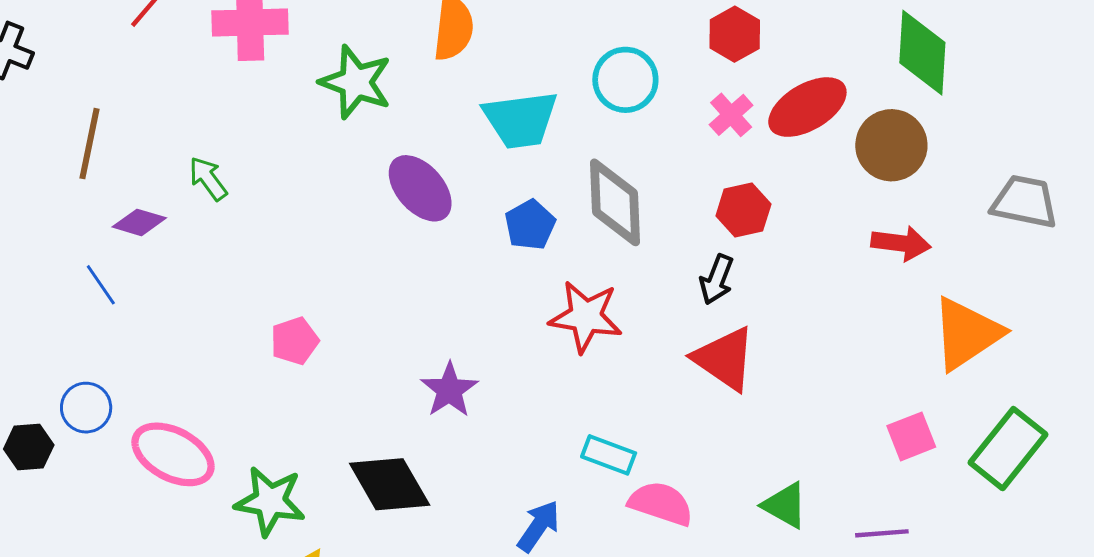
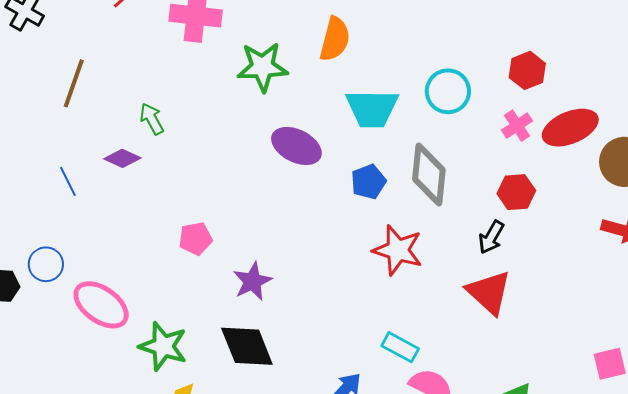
green star: (356, 82) -> (263, 67), turned -30
purple ellipse: (420, 188) -> (296, 146), turned -30
purple diamond: (139, 222) -> (122, 158), moved
purple star: (449, 390) -> (252, 281), moved

